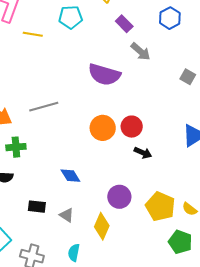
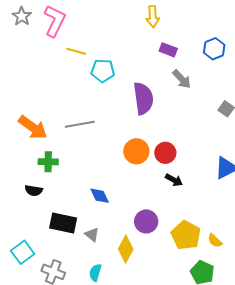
cyan pentagon: (70, 17) -> (103, 71), moved
purple rectangle: (124, 24) -> (168, 50), turned -30
purple semicircle: (104, 75) -> (143, 98), turned -120
black rectangle: (37, 207) -> (63, 223), size x1.5

